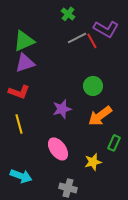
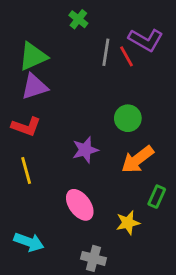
green cross: (68, 14) -> (78, 19), moved
gray line: (77, 38) -> (106, 52), turned -54

